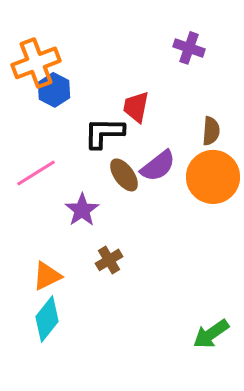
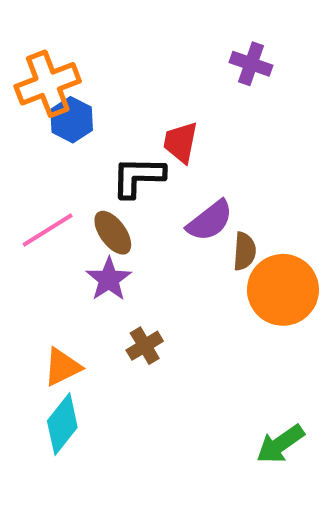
brown semicircle: (211, 131) -> (244, 251), moved
brown ellipse: (124, 175) -> (113, 233), moved
orange circle: (213, 177) -> (283, 290), moved

